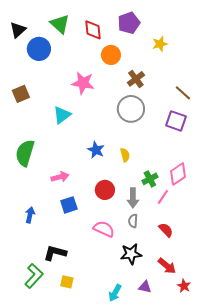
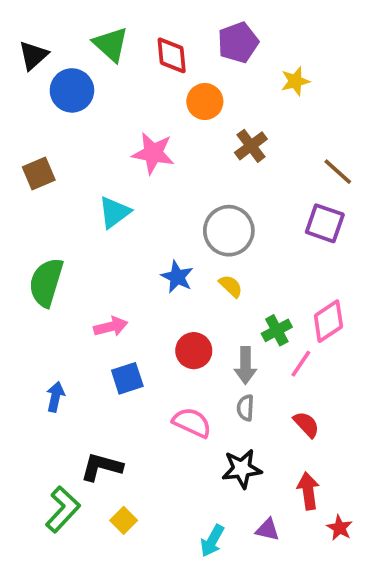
gray circle: (131, 109) -> (229, 231), moved
yellow semicircle: (125, 155) -> (231, 286), turned -32
red arrow: (167, 266) -> (308, 491), turned -138
yellow square: (67, 282) -> (124, 520), turned 32

